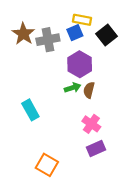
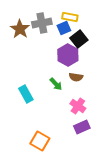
black square: (107, 35) -> (79, 39), moved
gray cross: (48, 40) -> (42, 23), moved
green arrow: (73, 88) -> (56, 84), moved, turned 64
brown semicircle: (89, 90) -> (76, 77), turned -96

